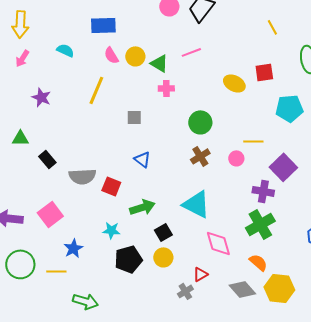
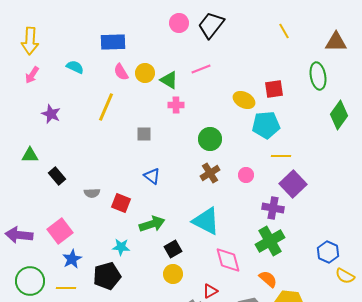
yellow line: (272, 27) -> (284, 31), moved
cyan pentagon: (289, 108) -> (266, 125), moved
yellow line: (253, 141) -> (281, 156), moved
gray semicircle: (82, 176) -> (92, 193), size x0.6
blue star: (73, 248) -> (72, 259), moved
black pentagon: (128, 259) -> (107, 276), moved

